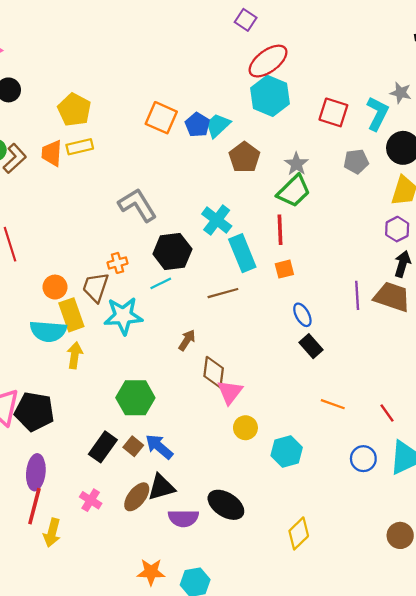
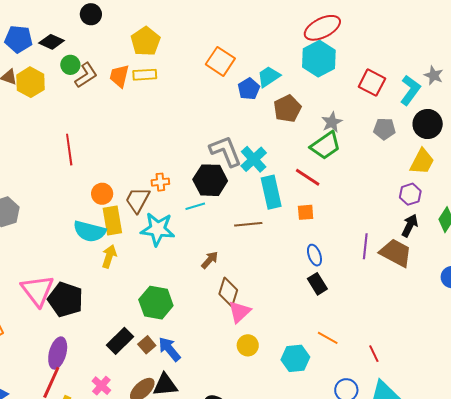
blue pentagon: (197, 125) -> (249, 89), moved
gray L-shape: (137, 205) -> (226, 151), moved
red line: (280, 230) -> (308, 177), turned -64
cyan hexagon: (287, 451) -> (295, 358), moved

